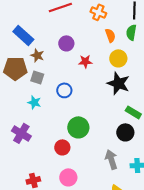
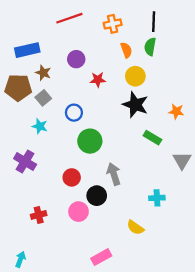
orange cross: (98, 12) -> (113, 24), turned -35
blue rectangle: (23, 35) -> (27, 50), turned -55
gray square: (37, 77) -> (43, 98), turned 32
green circle: (78, 127) -> (90, 141), moved
black circle: (125, 132) -> (97, 196), moved
gray arrow: (111, 159) -> (114, 174), moved

